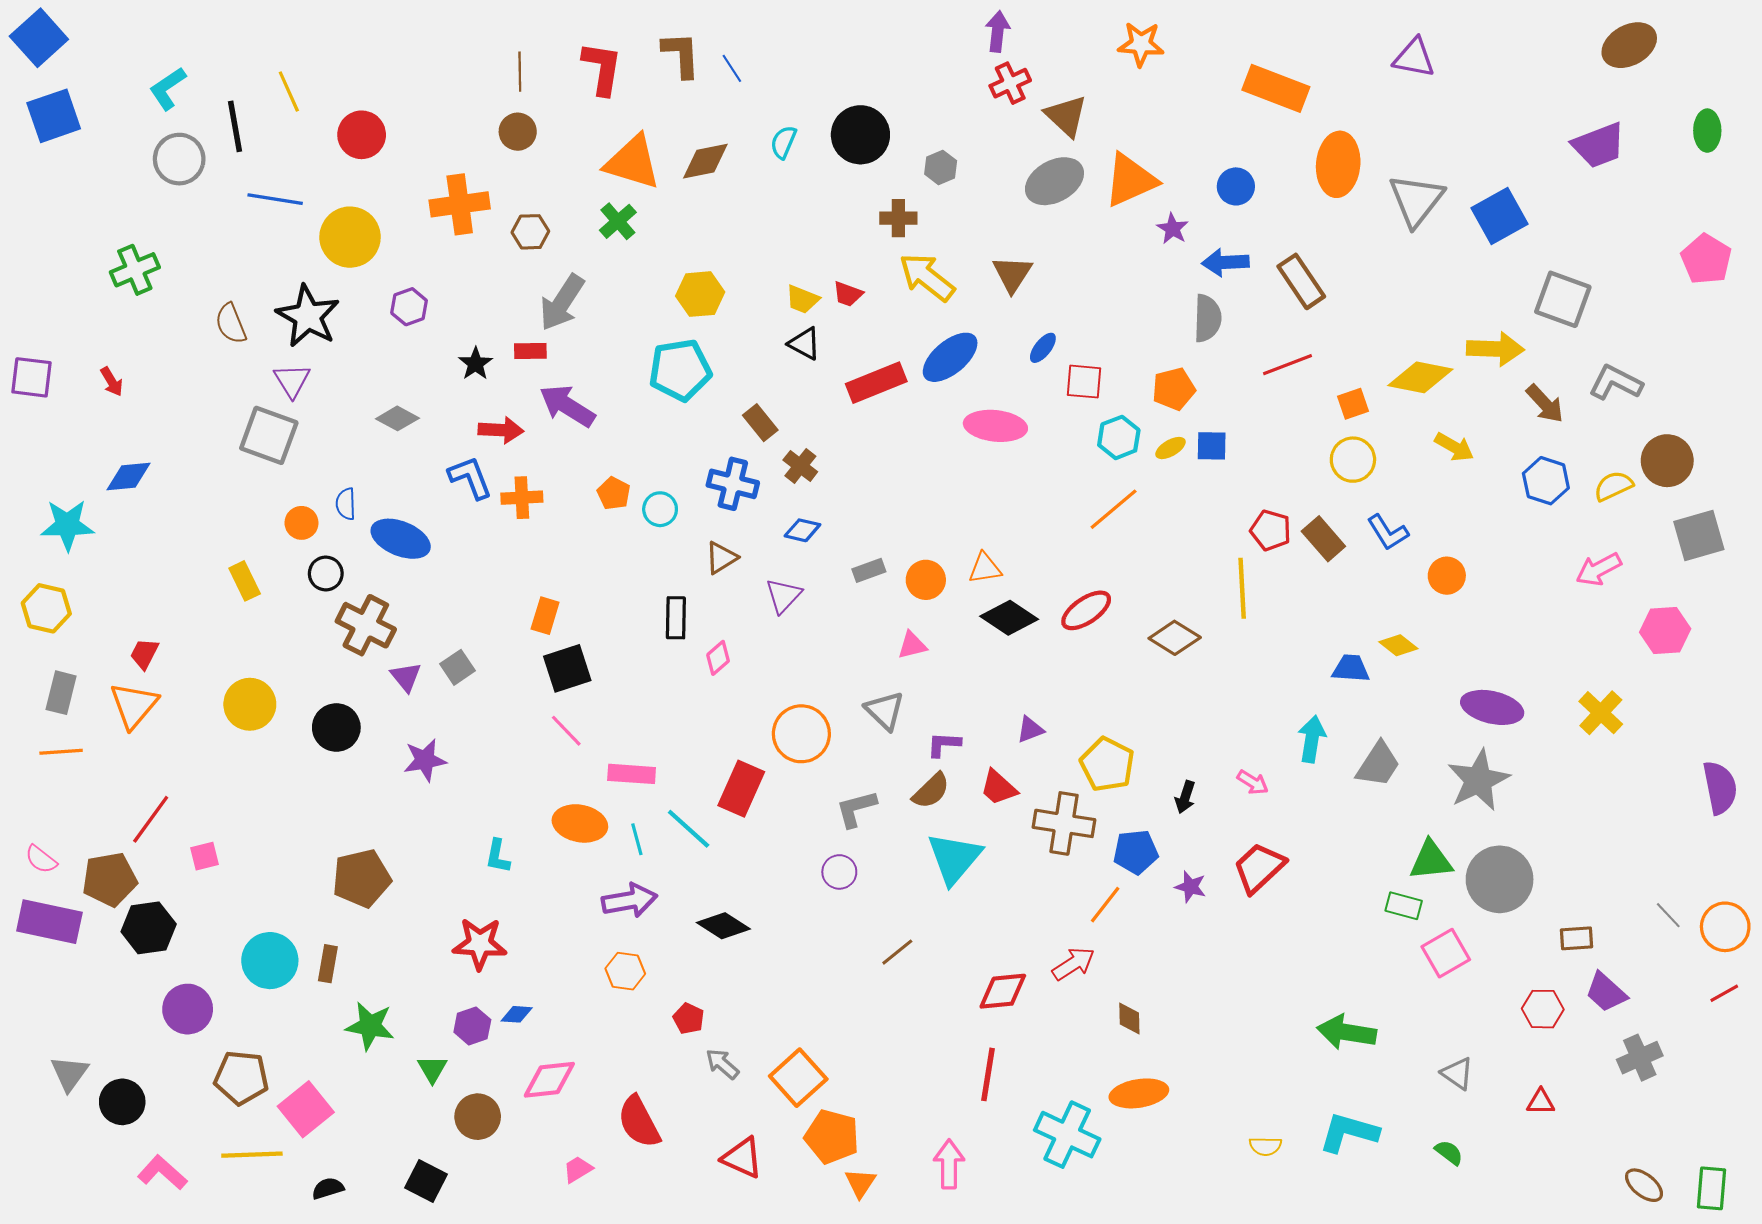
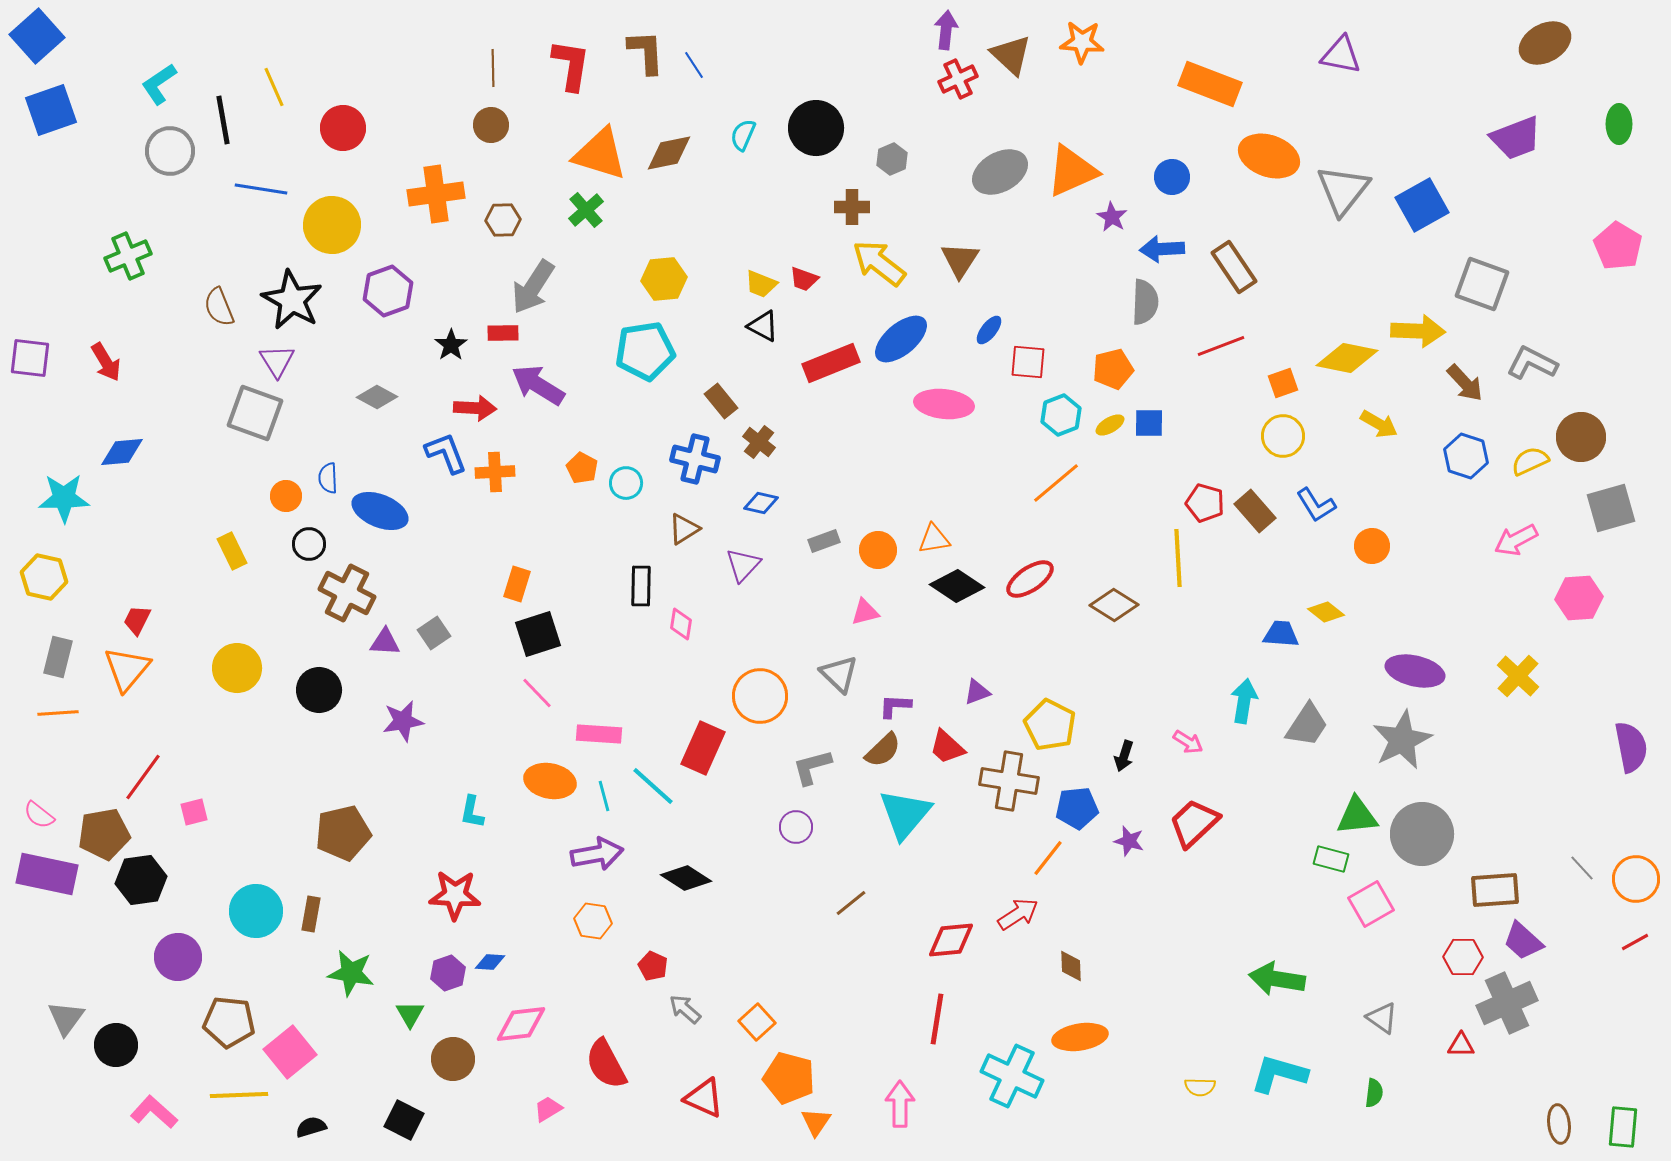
brown triangle: (1066, 116) -> (1011, 55), moved
orange ellipse: (1338, 164) -> (1269, 156), turned -76
purple hexagon: (409, 307) -> (388, 291), size x1.4
red arrow: (112, 382) -> (106, 362), size x1.4
pink diamond: (718, 658) -> (681, 624), turned -40
purple triangle: (406, 677) -> (385, 642), turned -48
brown rectangle: (1577, 938) -> (1495, 890), size x1.5
gray cross: (1640, 1058) -> (1507, 1003), moved, size x1.4
orange square: (798, 1078) -> (757, 1022), size x0.7
green semicircle: (1449, 1152) -> (1374, 1093), turned 60
brown ellipse: (1644, 1185) -> (1559, 1124), turned 45

